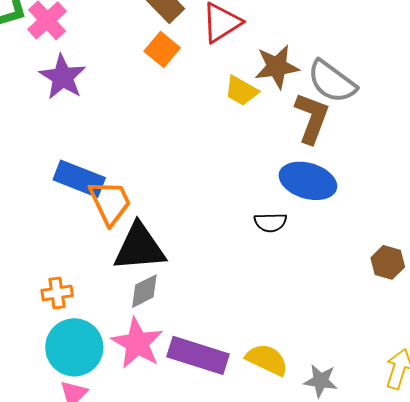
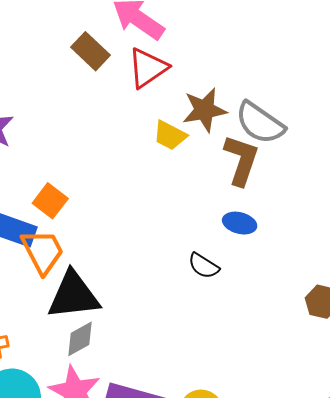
orange square: (162, 50) -> (50, 201), moved
blue ellipse: (308, 181) -> (240, 223), size x0.6
black semicircle: (270, 222) -> (204, 266), turned 36

